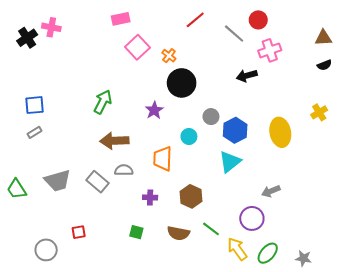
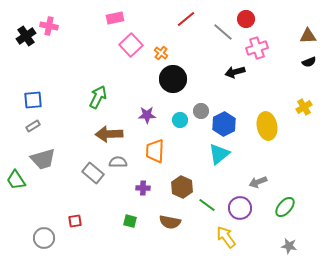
purple star: (154, 110) -> (147, 115), moved, turned 30
cyan circle: (189, 137) -> (180, 120), moved
gray trapezoid: (58, 181) -> (43, 159), moved
green line: (211, 229) -> (207, 205), moved
green ellipse: (268, 253) -> (285, 207), moved

